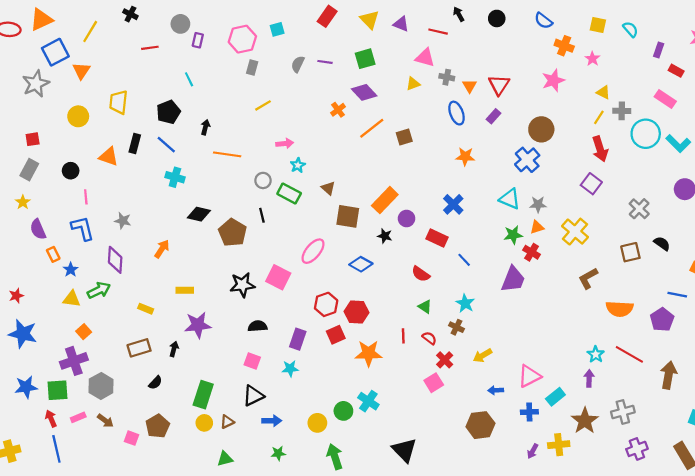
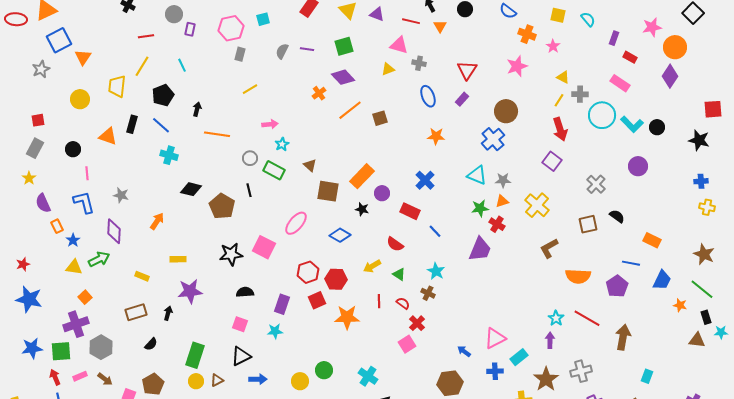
yellow line: (90, 32) -> (142, 66), moved
gray star: (36, 84) -> (41, 69), size x0.7
orange triangle: (470, 86) -> (440, 26), moved
yellow arrow: (483, 355) -> (372, 266), moved
blue arrow: (496, 390) -> (464, 351), turned 40
cyan cross: (368, 401) -> (368, 376), moved

